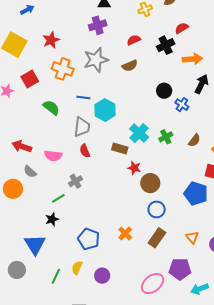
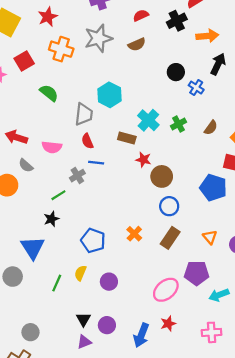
blue line: (83, 98) -> (96, 163), moved

